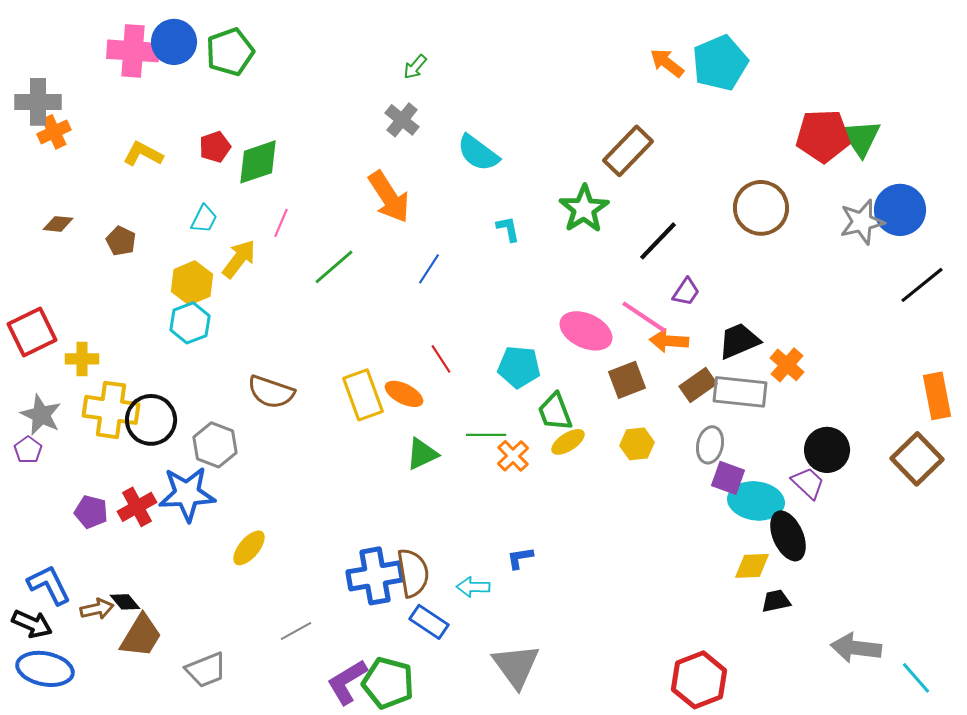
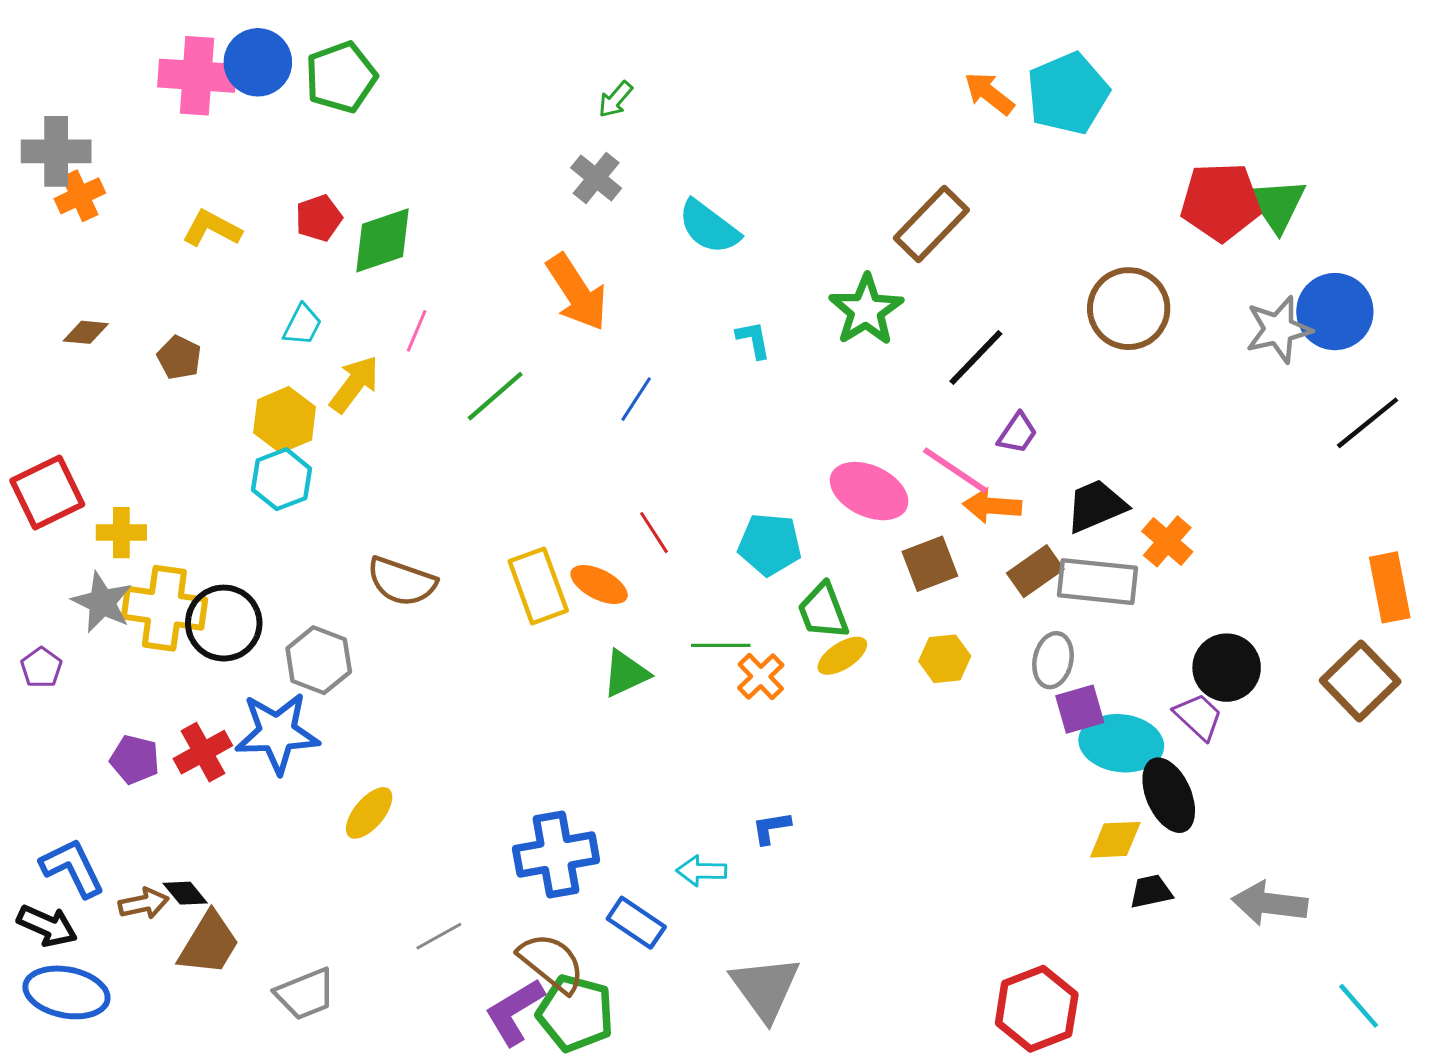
gray star: (41, 415) -> (102, 602), moved
purple square: (728, 478) -> (1080, 709), turned -36
brown semicircle: (413, 573) -> (552, 963), moved, turned -42
gray arrow: (856, 648) -> (1270, 903), moved

